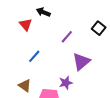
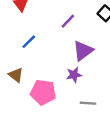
purple star: (66, 83) -> (74, 75), moved

